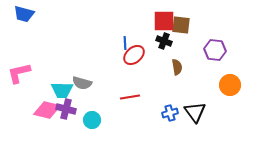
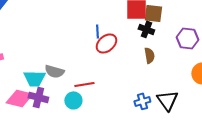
black cross: (164, 41) -> (146, 29), moved
red line: (130, 97) -> (84, 84), moved
cyan circle: (92, 120) -> (73, 100), moved

